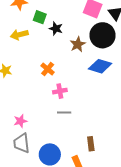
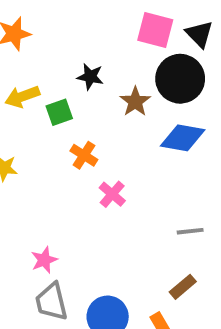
green square: (40, 17) -> (59, 112), moved, turned -32
pink cross: (60, 91) -> (112, 194), turned -32
gray line: (64, 112) -> (190, 231), moved
brown rectangle: (91, 144) -> (183, 287), turned 64

